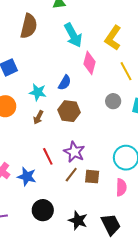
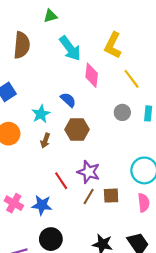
blue semicircle: (65, 83) -> (68, 100), turned -70
cyan star: (38, 92) -> (41, 114), turned -30
black circle: (43, 210) -> (51, 239), moved

